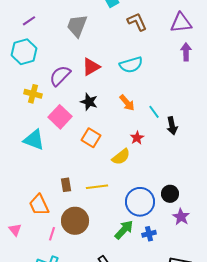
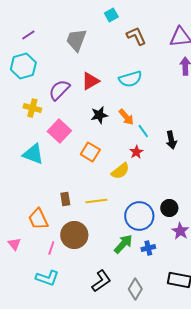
black star: (89, 102) -> (99, 115), moved, turned -30
cyan line: (154, 112) -> (143, 131), moved

